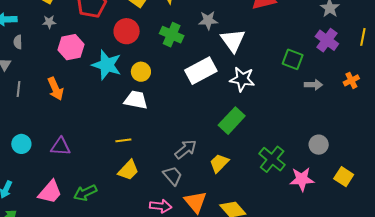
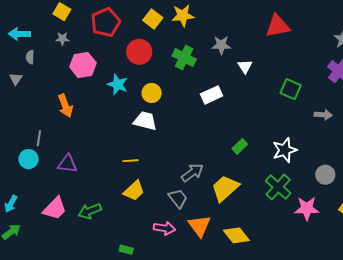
white triangle: (233, 40) -> (245, 66), size x0.6
green square: (293, 59) -> (291, 89), moved
cyan star: (107, 65) -> (118, 84), size x0.7
white rectangle: (201, 71) -> (212, 95), size x0.7
white star: (242, 79) -> (285, 150), moved, turned -30
gray line: (18, 89) -> (39, 138), moved
green rectangle: (232, 121) -> (240, 146), size x0.6
yellow trapezoid: (219, 163) -> (225, 188), size x1.4

